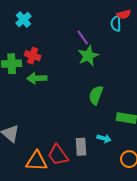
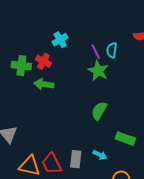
cyan cross: (23, 20) -> (60, 40), moved
cyan semicircle: (116, 24) -> (112, 50), moved
green star: (88, 56) -> (98, 71), turned -30

